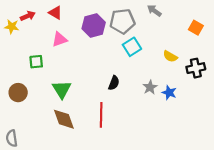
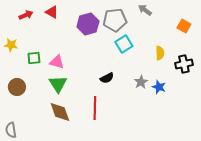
yellow star: (12, 27) -> (11, 45), moved
pink triangle: (60, 39) -> (57, 62), moved, turned 35
yellow semicircle: (170, 56) -> (160, 53), turned -120
black semicircle: (114, 83) -> (107, 78), turned 40

